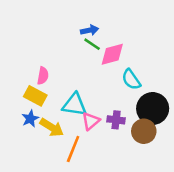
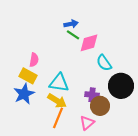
blue star: (30, 119) -> (24, 94), size x1.5
pink triangle: (91, 121) -> (87, 123), moved
yellow arrow: (52, 127) -> (57, 101), moved
brown circle: (144, 131) -> (100, 106), moved

